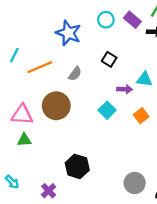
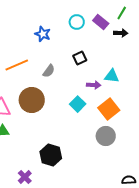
blue star: (68, 33) -> (43, 34), size x0.7
black square: (109, 59) -> (80, 58), turned 32
orange square: (141, 116) -> (109, 109), size x1.5
gray circle: (135, 183) -> (106, 136), moved

